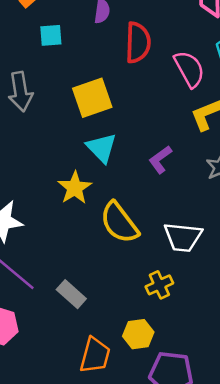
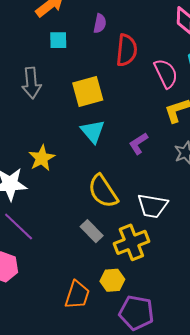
yellow star: (75, 188) -> (42, 158), moved
yellow cross: (159, 285) -> (131, 242), size x1.6
gray rectangle: (71, 294) -> (92, 231), moved

